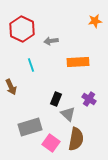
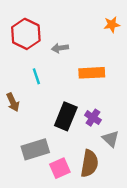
black rectangle: (56, 99) -> (66, 116), size x1.6
purple cross: (89, 99) -> (93, 118), moved
gray triangle: (68, 114) -> (111, 139), moved
pink square: (51, 143) -> (60, 168), turned 30

